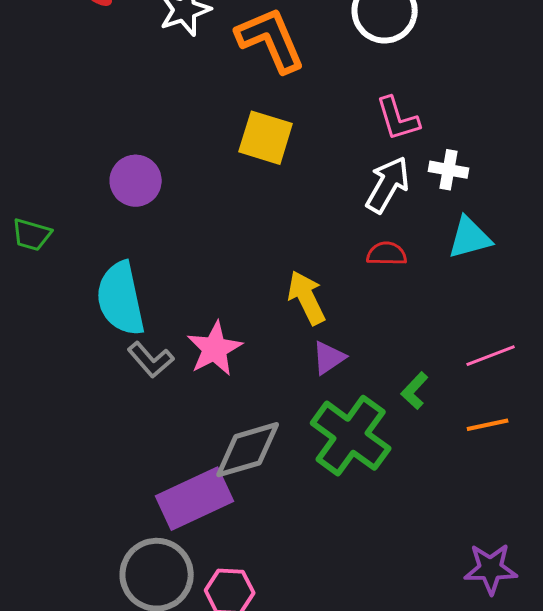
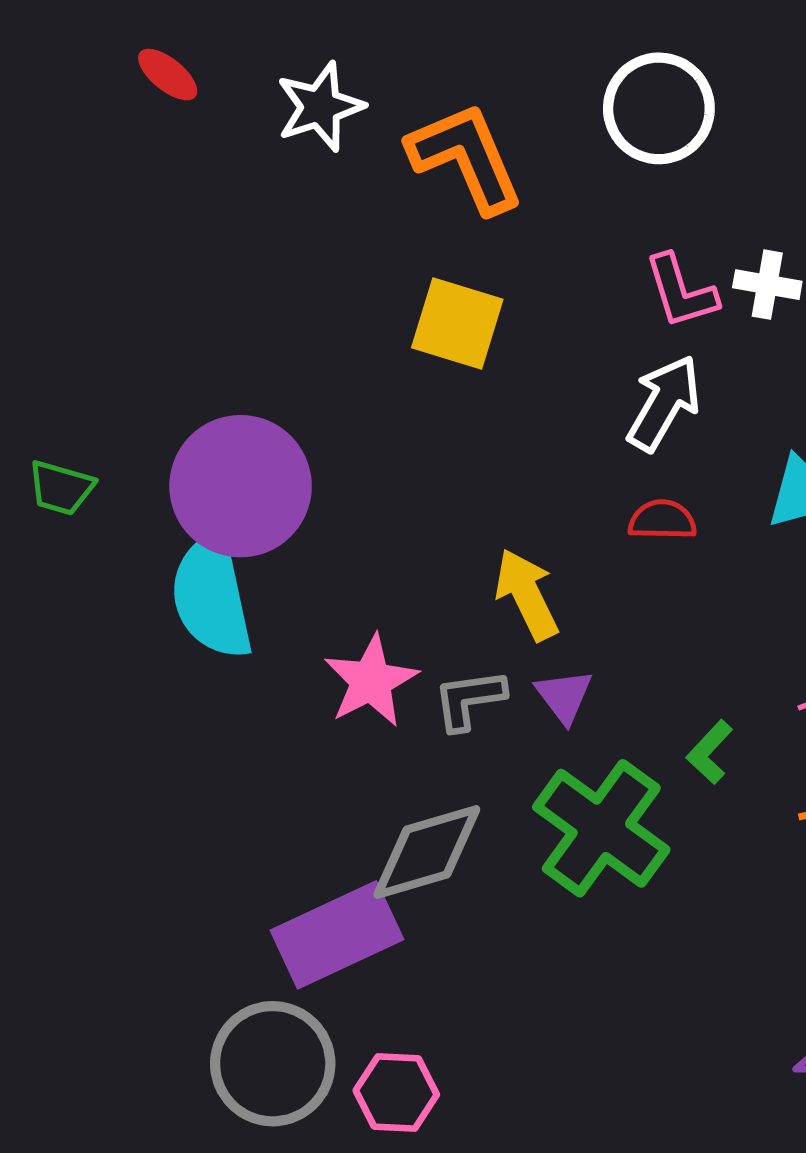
white cross: (449, 170) -> (767, 285), moved
purple circle: (136, 181) -> (241, 486), moved, size x1.6
purple triangle: (329, 358) -> (564, 696), turned -33
gray L-shape: (151, 360) -> (469, 700), moved, turned 123

